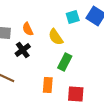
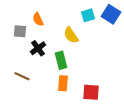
orange semicircle: (28, 29) -> (38, 19), moved
green rectangle: (65, 62) -> (61, 60), moved, turned -42

